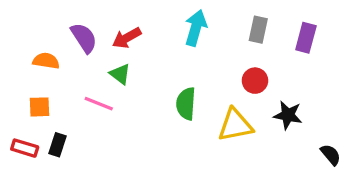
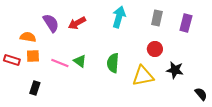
green triangle: (120, 74) -> (80, 61), moved
orange square: (39, 107) -> (33, 56), moved
red rectangle: (25, 148) -> (12, 60), moved

